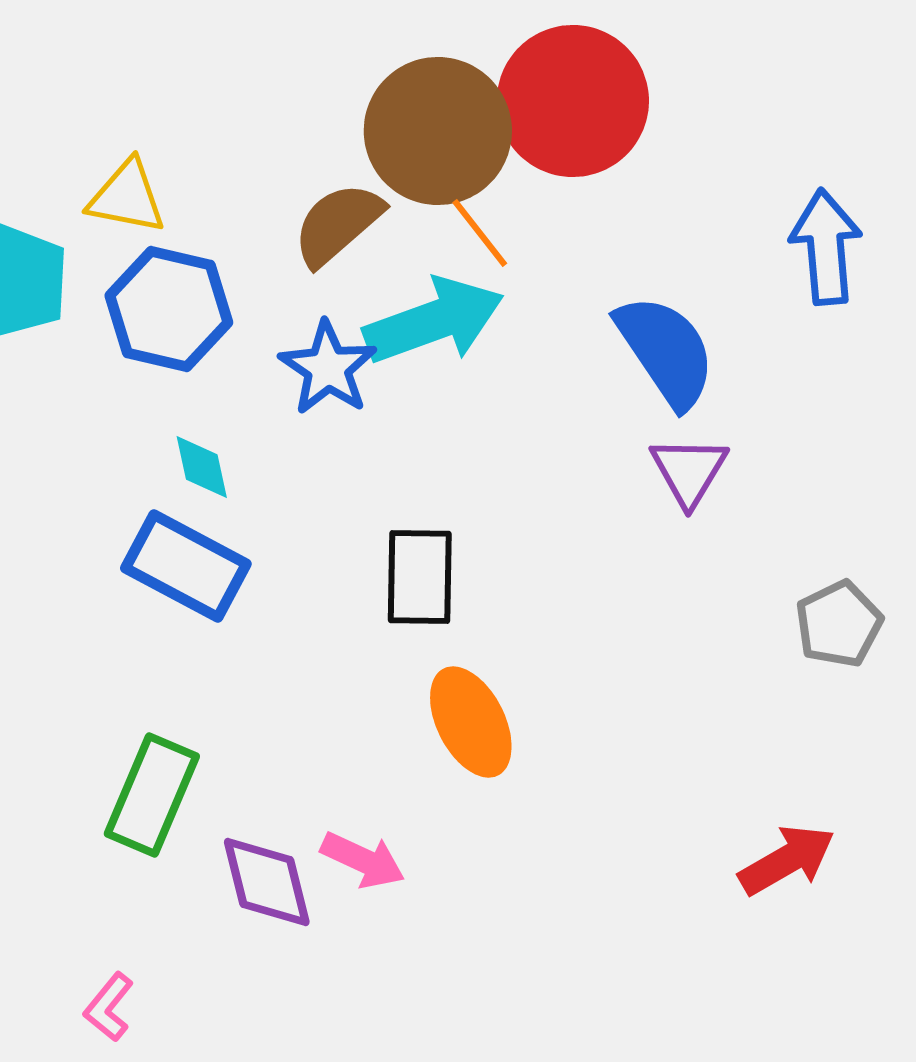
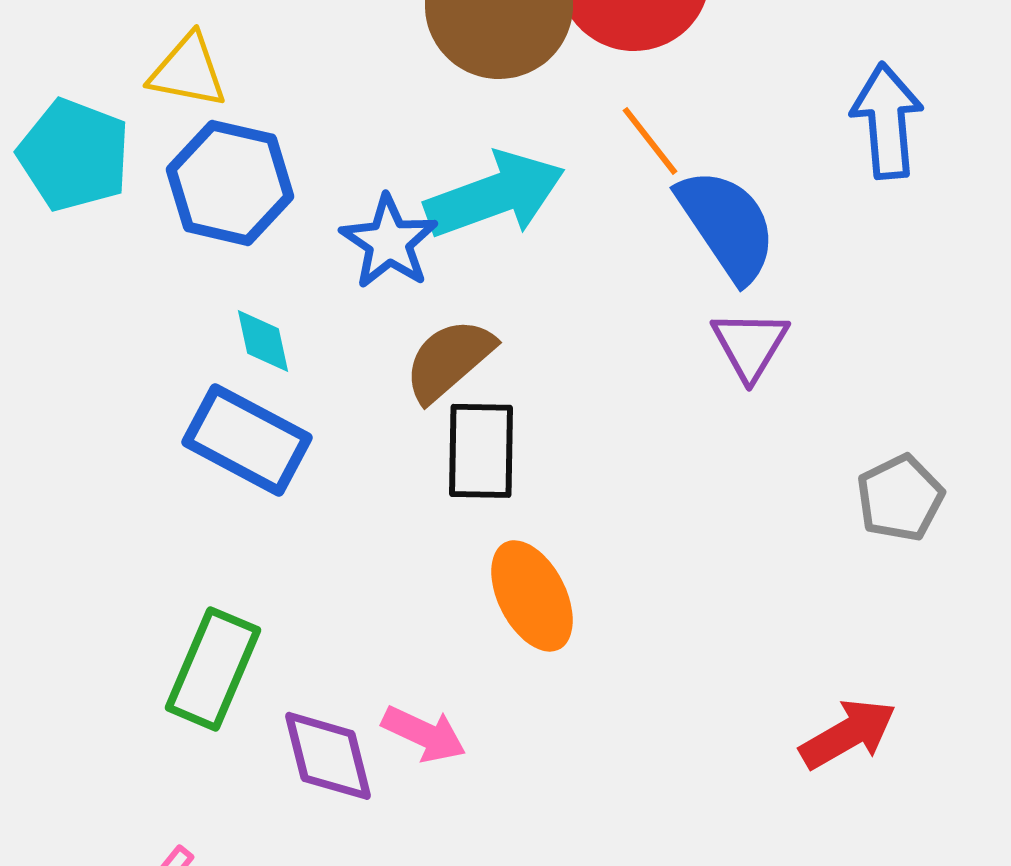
brown semicircle: (338, 224) -> (449, 360), moved
orange line: (480, 233) -> (650, 141), moved

